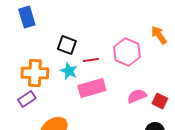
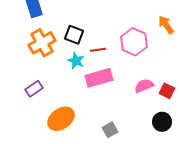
orange cross: (35, 73) -> (42, 43), moved, turned -32

